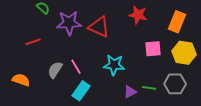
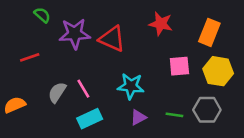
orange semicircle: (21, 80) -> (15, 105), turned -42
cyan rectangle: (81, 91) -> (90, 119), turned 30
purple triangle: (130, 92) -> (138, 117), moved

